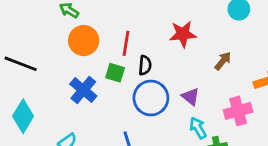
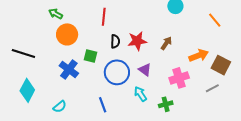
red star: (183, 34) -> (137, 41), moved
red line: (126, 43) -> (104, 17), moved
black semicircle: (145, 65) -> (115, 41), moved
cyan arrow: (198, 128) -> (140, 94), moved

